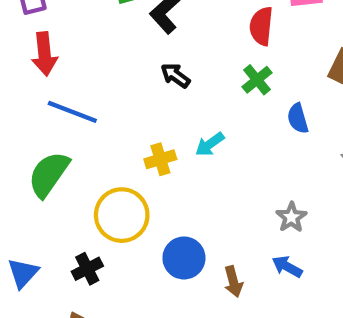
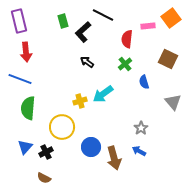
blue line: (72, 112) -> (20, 79), moved
cyan arrow: (210, 144) -> (103, 94), size x1.5
green semicircle: (49, 174) -> (28, 108), turned -30
blue triangle: (23, 273) -> (25, 147), moved
brown arrow: (233, 282) -> (114, 158), size x1.6

